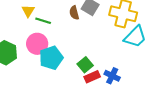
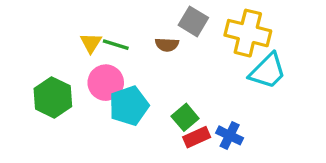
yellow triangle: (28, 11) -> (91, 43), moved
brown semicircle: (74, 13) -> (167, 45), moved, turned -72

